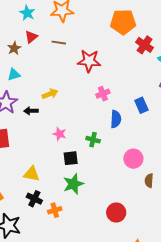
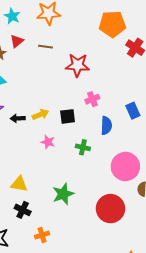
yellow arrow: (50, 94) -> (40, 114), moved
black square: (71, 158) -> (68, 116), moved
pink circle: (133, 159) -> (125, 166), size x1.4
orange cross: (55, 210) -> (42, 235), moved
red circle: (116, 213) -> (110, 209), moved, size x1.4

